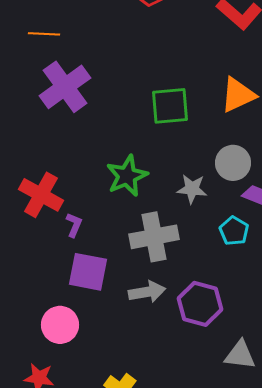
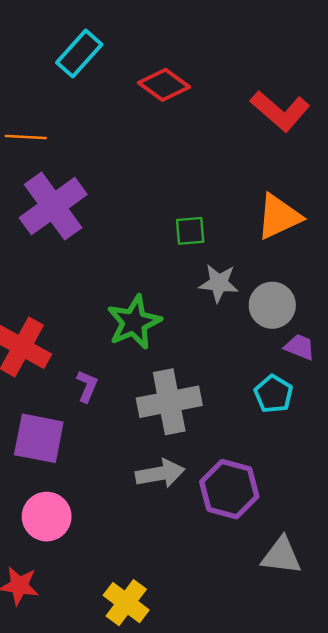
green square: (170, 106) -> (190, 231), size x0.6
gray star: (192, 189) -> (219, 283), moved
purple L-shape: (74, 225) -> (87, 386), moved
purple square: (88, 272) -> (39, 438), moved

